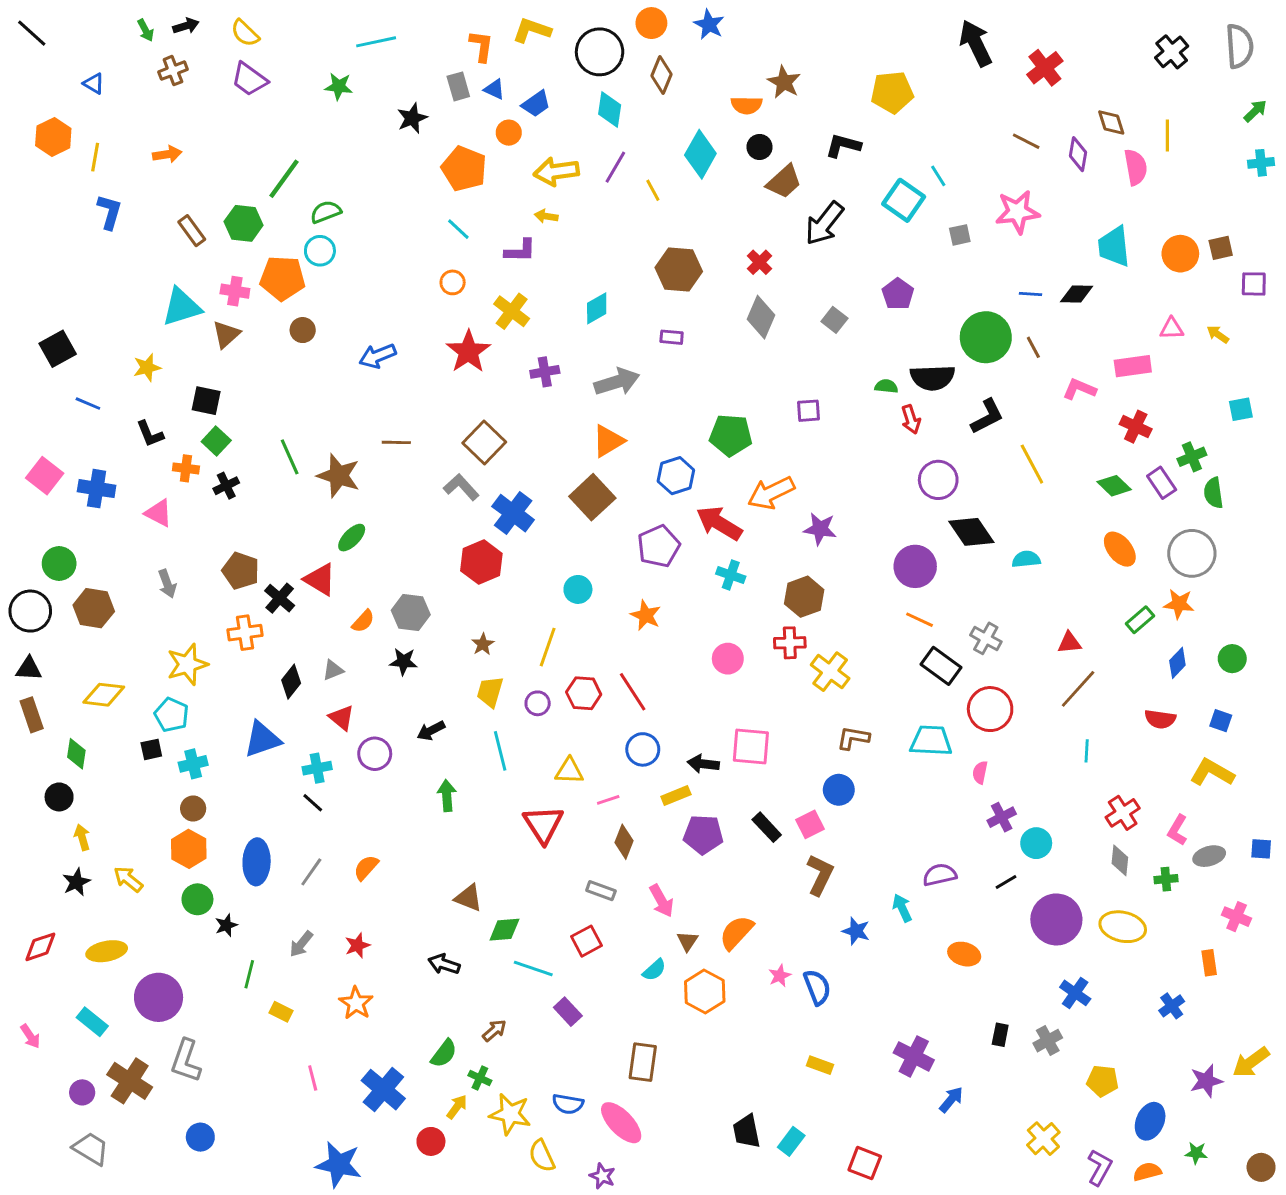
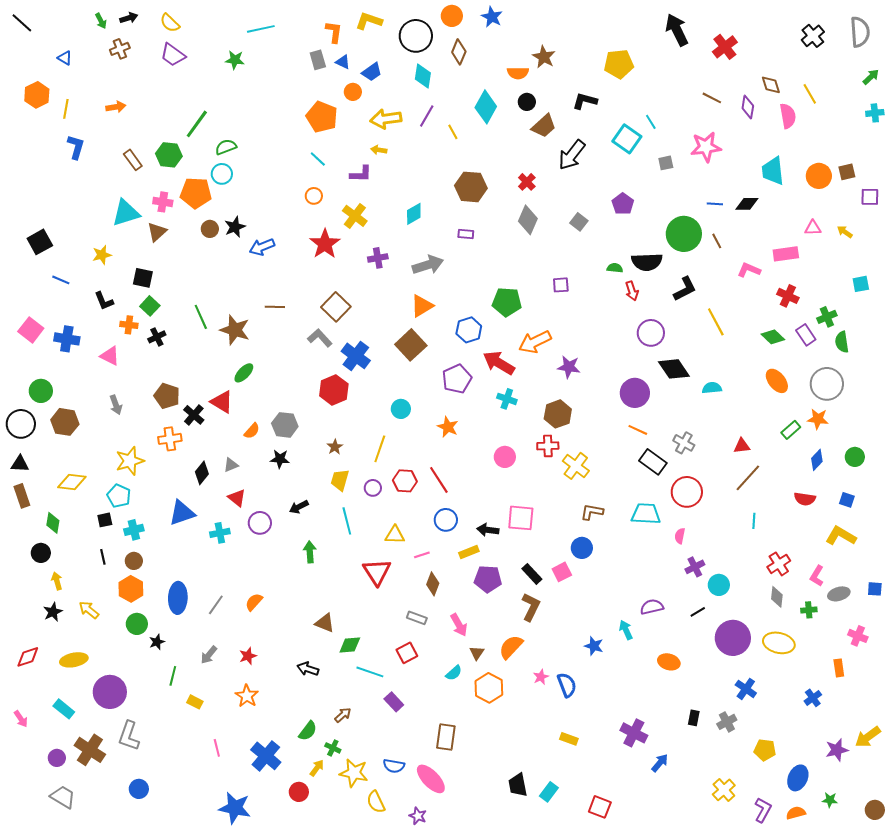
black star: (412, 118) -> (235, 227), moved
yellow line: (1167, 135) -> (810, 94), turned -30
black line: (313, 803) -> (103, 557), moved, turned 35
brown L-shape: (820, 875) -> (531, 607), moved

